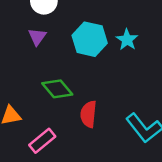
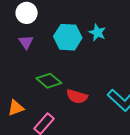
red semicircle: (89, 114) -> (77, 96), turned -70

